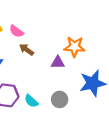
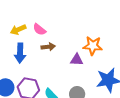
brown arrow: (27, 50) -> (48, 47), turned 136

